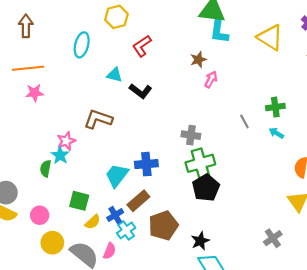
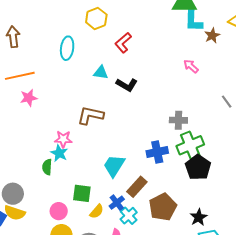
brown star: (198, 60) -> (212, 35), moved
pink arrow: (211, 79) -> (191, 66), turned -70
pink star: (66, 141) -> (63, 139), turned 30
blue cross: (146, 164) -> (157, 152), moved
pink circle: (40, 215) -> (59, 211), moved

